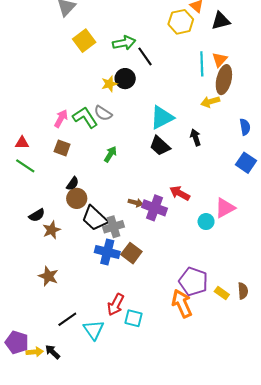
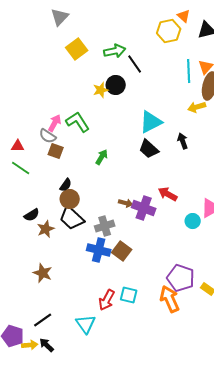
gray semicircle: (103, 113) -> (48, 136), moved
black trapezoid: (95, 218) -> (72, 218), moved
cyan square: (134, 318) -> (129, 295), moved
black line: (67, 319) -> (43, 320), moved

